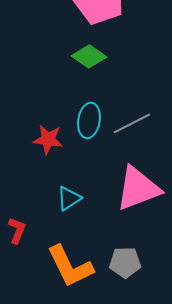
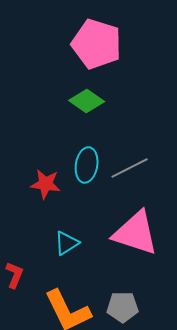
pink triangle: (138, 188) -> (136, 233), turned 39

